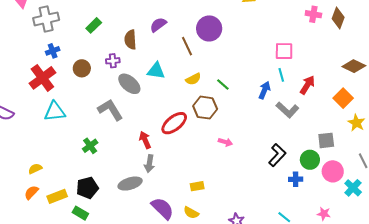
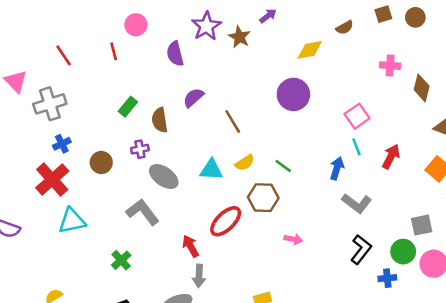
brown diamond: (338, 18) -> (422, 88), moved
green rectangle: (94, 25) -> (128, 107), moved
purple circle: (209, 28) -> (293, 94), moved
pink square: (284, 51) -> (357, 116), turned -30
cyan triangle: (156, 71) -> (211, 170), moved
gray L-shape: (287, 110) -> (357, 203), moved

